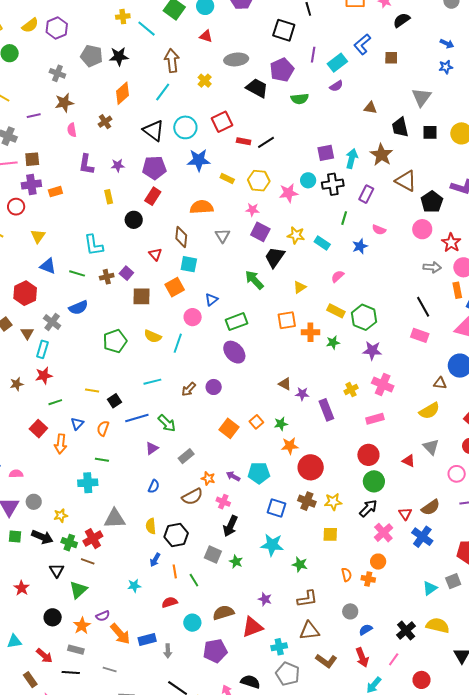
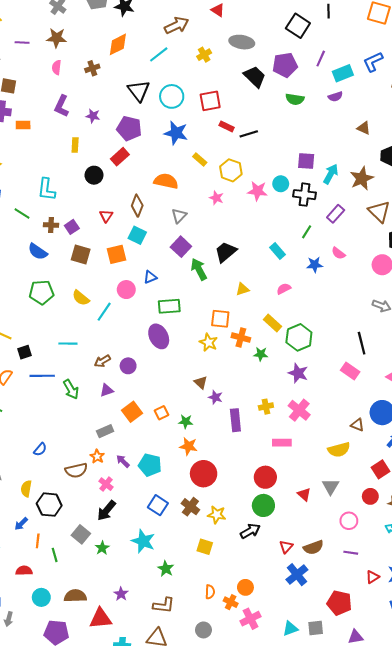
brown arrow: (172, 61) -> (177, 25), turned 55
purple square: (260, 232) -> (181, 247), moved
yellow star: (296, 235) -> (209, 342), moved
blue semicircle: (78, 308) -> (38, 252), moved, turned 42
purple triangle: (152, 448) -> (107, 390), moved
gray rectangle: (186, 456) -> (105, 431), moved
pink cross: (383, 533) -> (250, 619), moved

